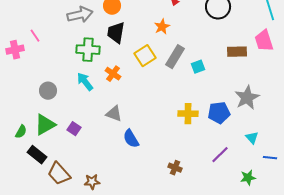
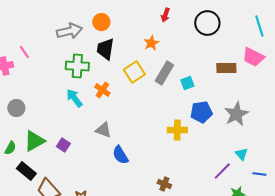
pink trapezoid: (264, 41) -> (253, 57), turned -45
gray circle: (48, 91) -> (16, 108), moved
blue pentagon: (219, 113) -> (201, 112), moved
purple line: (220, 155) -> (222, 171), moved

